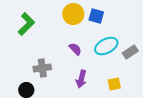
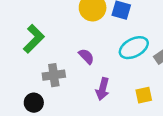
green L-shape: (26, 24) -> (34, 39), moved
purple semicircle: (75, 49) -> (86, 56), moved

